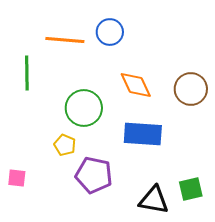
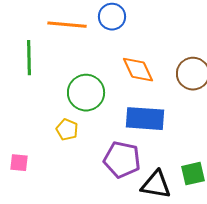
purple pentagon: (94, 175) -> (122, 160), moved

